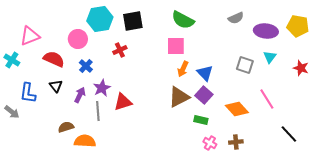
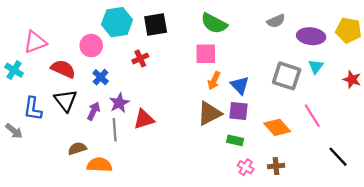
gray square: (245, 65) -> (287, 76), size x1.4
black triangle: (56, 86) -> (65, 101), size x1.5
purple square: (204, 95) -> (239, 111), turned -36

